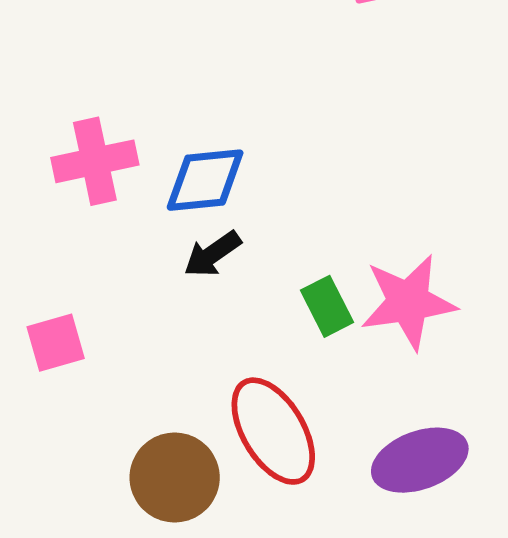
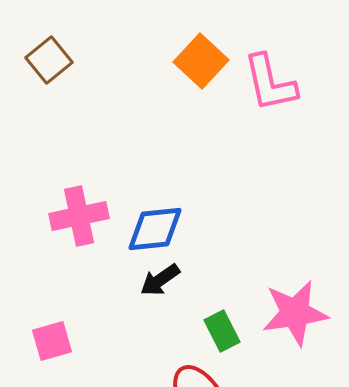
green rectangle: (327, 306) -> (222, 331), moved

